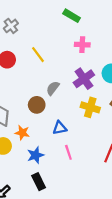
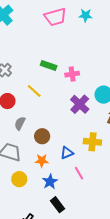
green rectangle: (72, 16) -> (49, 65), moved
gray semicircle: (53, 88) -> (20, 123), moved
yellow cross: (90, 107) -> (92, 142), moved
orange star: (22, 133) -> (42, 161), moved

